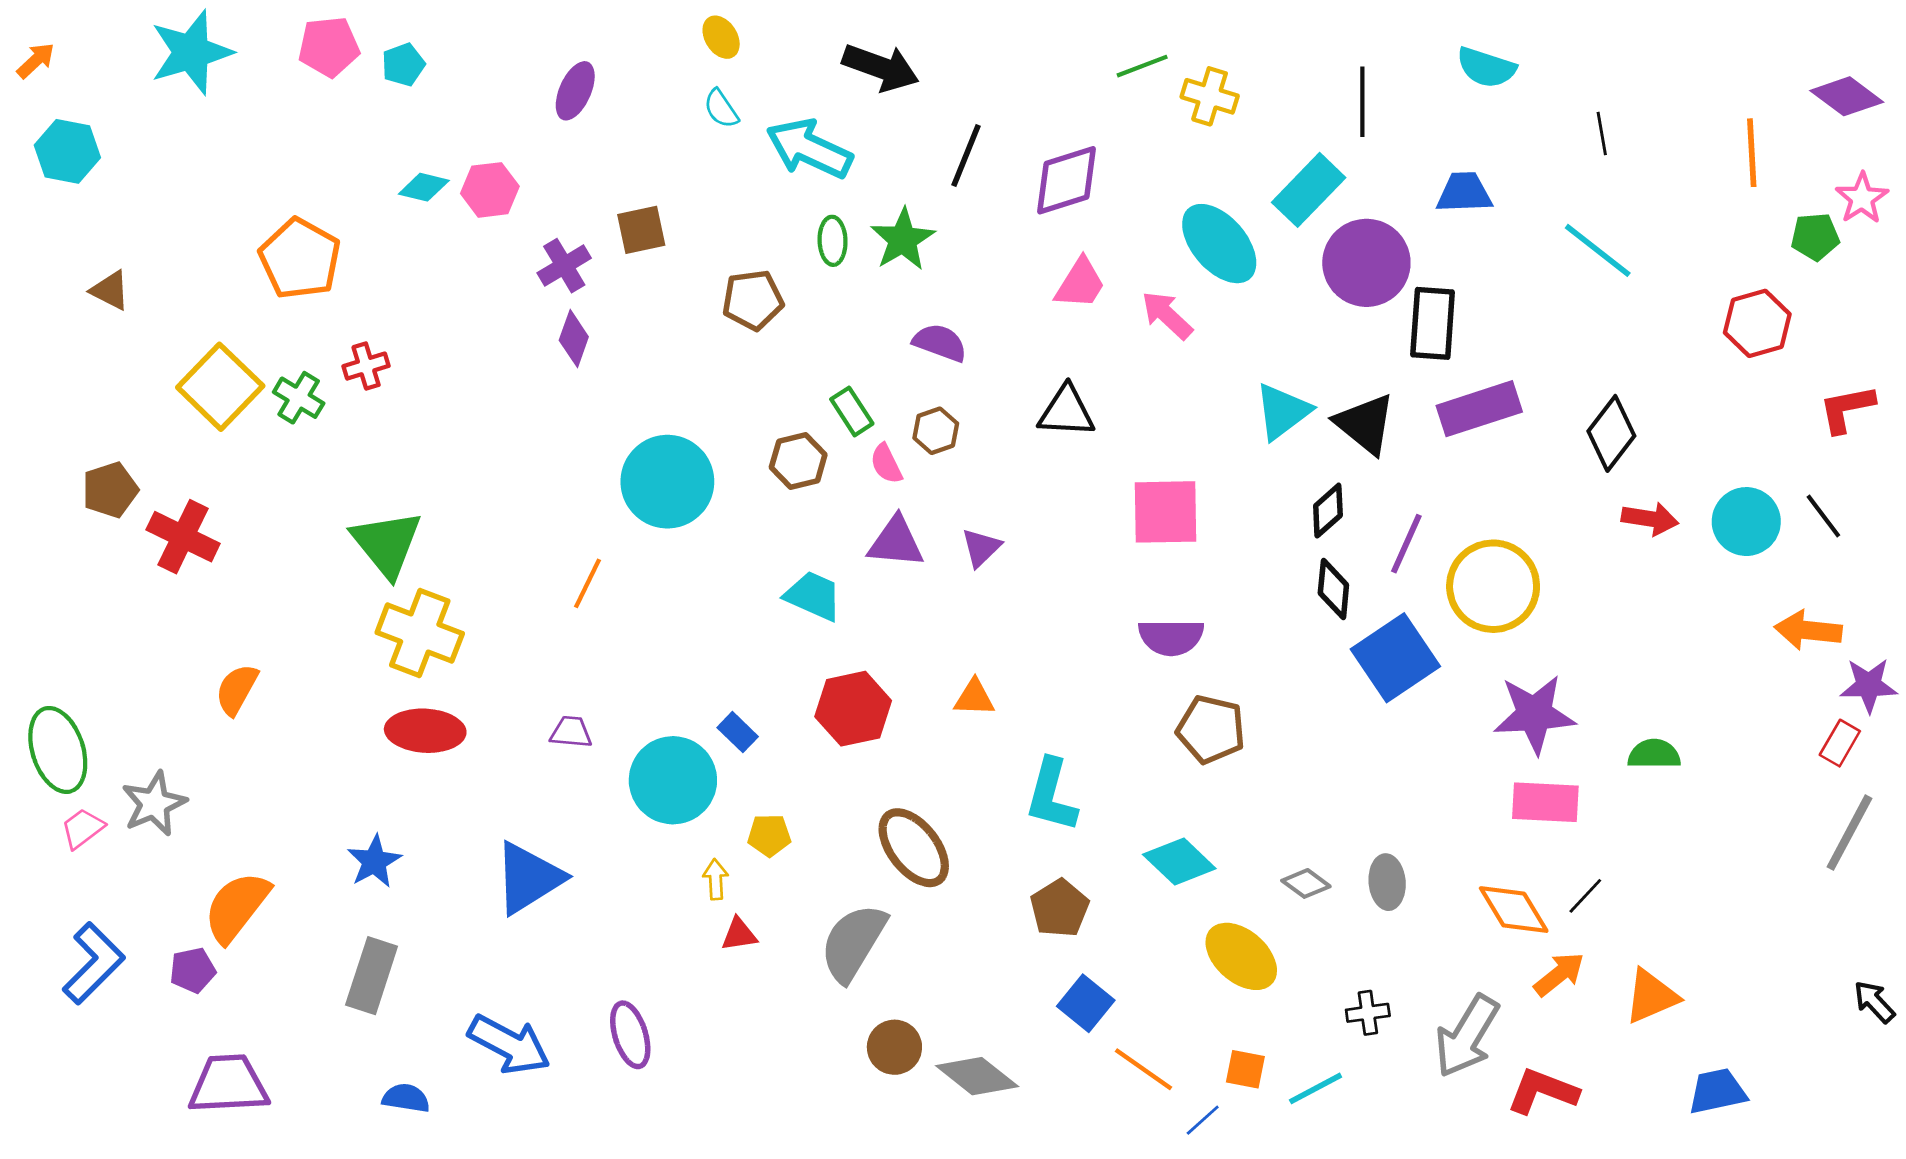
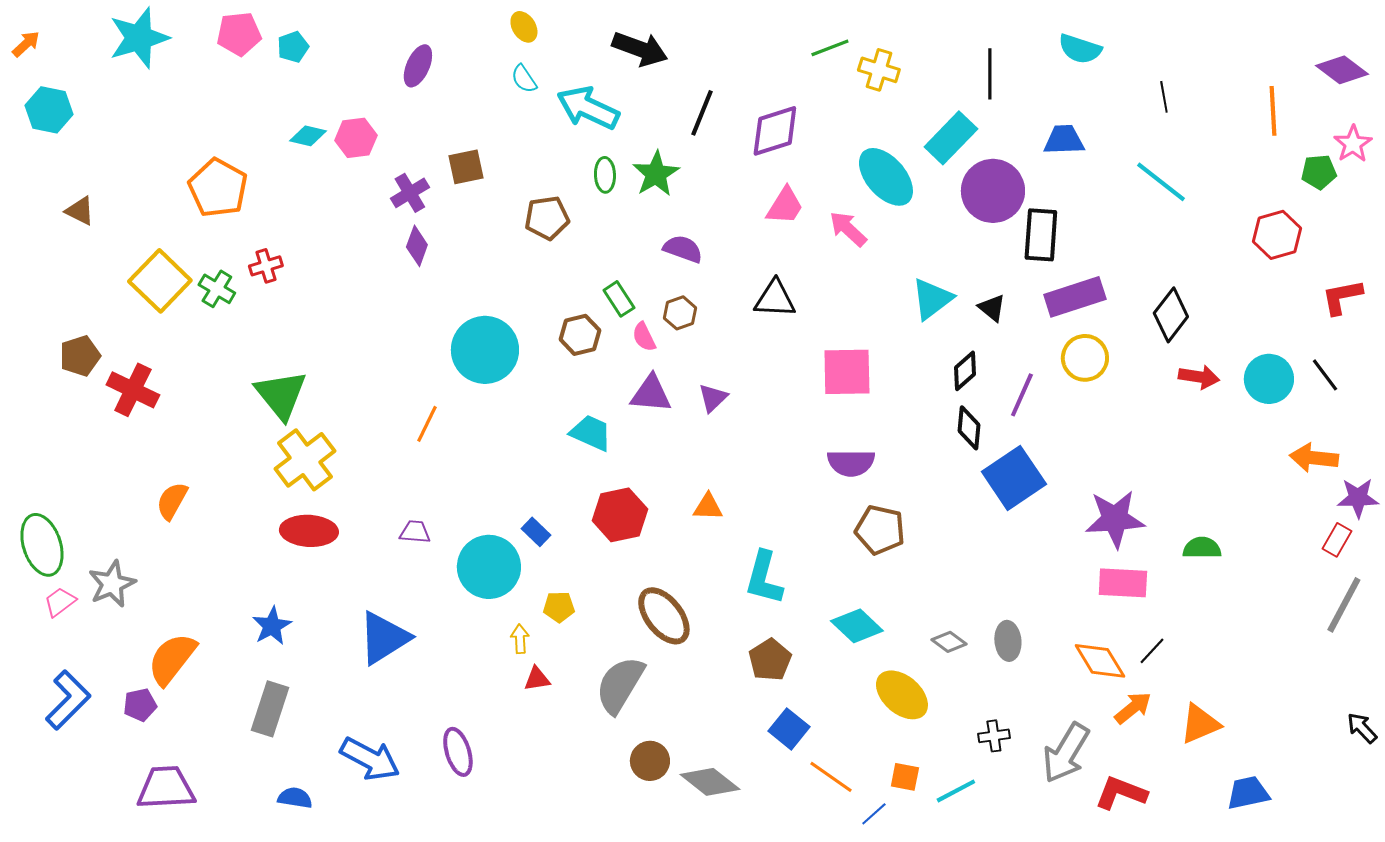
black triangle: (1365, 424) -> (992, 308), size x0.6
yellow circle: (1493, 586) -> (1085, 358), moved, size x0.7
yellow cross: (420, 633) -> (305, 460), turned 32

